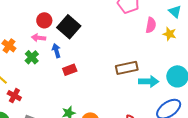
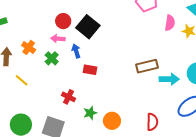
red rectangle: (70, 70) -> (90, 70), turned 32
red cross: (14, 96) -> (68, 97), moved

